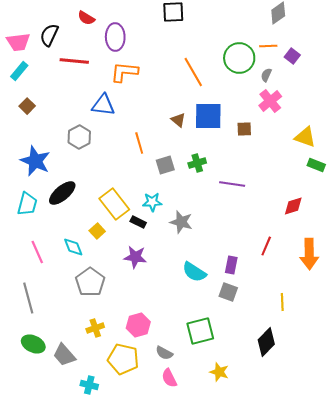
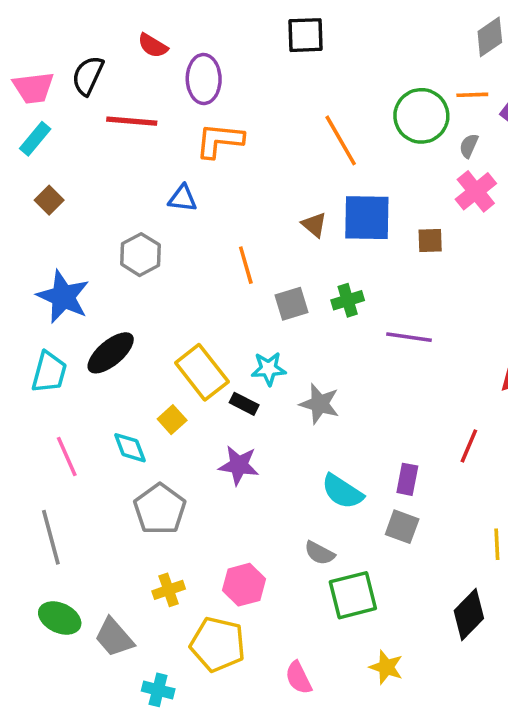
blue triangle: (103, 105) -> (183, 198), size x0.7
gray semicircle: (164, 353) -> (320, 553), moved

